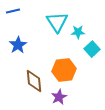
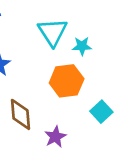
cyan square: (92, 49) -> (101, 112), moved
orange hexagon: (64, 70) -> (67, 81), moved

